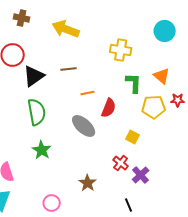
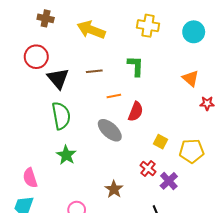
yellow cross: (121, 50) -> (148, 26), moved
black triangle: (34, 76) -> (58, 78), turned -35
green L-shape: (134, 83) -> (136, 66), moved
yellow pentagon: (154, 107) -> (192, 151), moved

